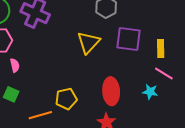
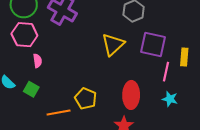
pink line: (164, 74) -> (166, 72), moved, turned 66
yellow pentagon: (66, 99) -> (86, 99), turned 30

